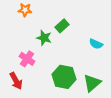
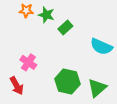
green star: (44, 38) -> (46, 15), moved
cyan semicircle: (96, 44) -> (101, 47), size x1.5

